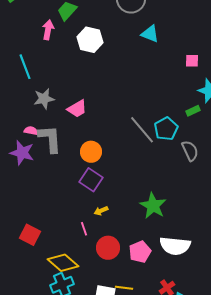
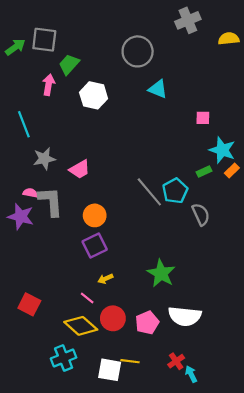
purple square: (91, 180) -> (95, 245), turned 30
pink line: (84, 229) -> (87, 298), turned -32
yellow diamond: (63, 263) -> (81, 326), moved

